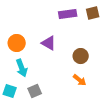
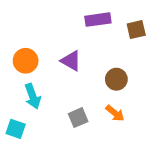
brown square: (93, 13) -> (136, 30), moved
gray square: (35, 91) -> (78, 118), moved

